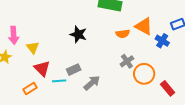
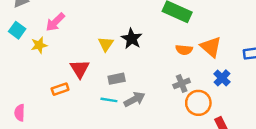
pink arrow: (14, 35) -> (55, 22), turned 36
blue cross: (162, 41) -> (222, 78), moved
yellow triangle: (33, 48) -> (106, 44), moved
cyan line: (59, 81) -> (109, 100), moved

